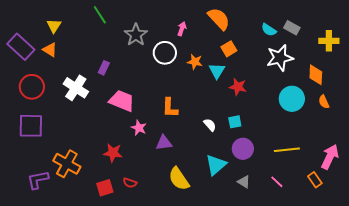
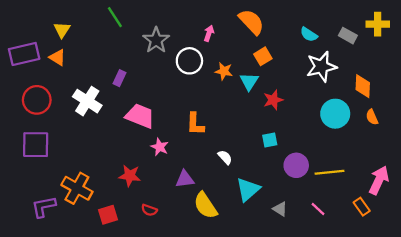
gray rectangle: (292, 28) -> (348, 36), moved
yellow cross: (329, 41) -> (378, 24), moved
purple rectangle: (21, 47) -> (24, 54), turned -56
red star: (238, 87) -> (273, 100), turned -30
white semicircle: (210, 125) -> (225, 157), moved
purple triangle: (164, 143) -> (185, 179), moved
purple circle: (243, 149) -> (296, 165), moved
red square: (105, 188) -> (108, 215), moved

